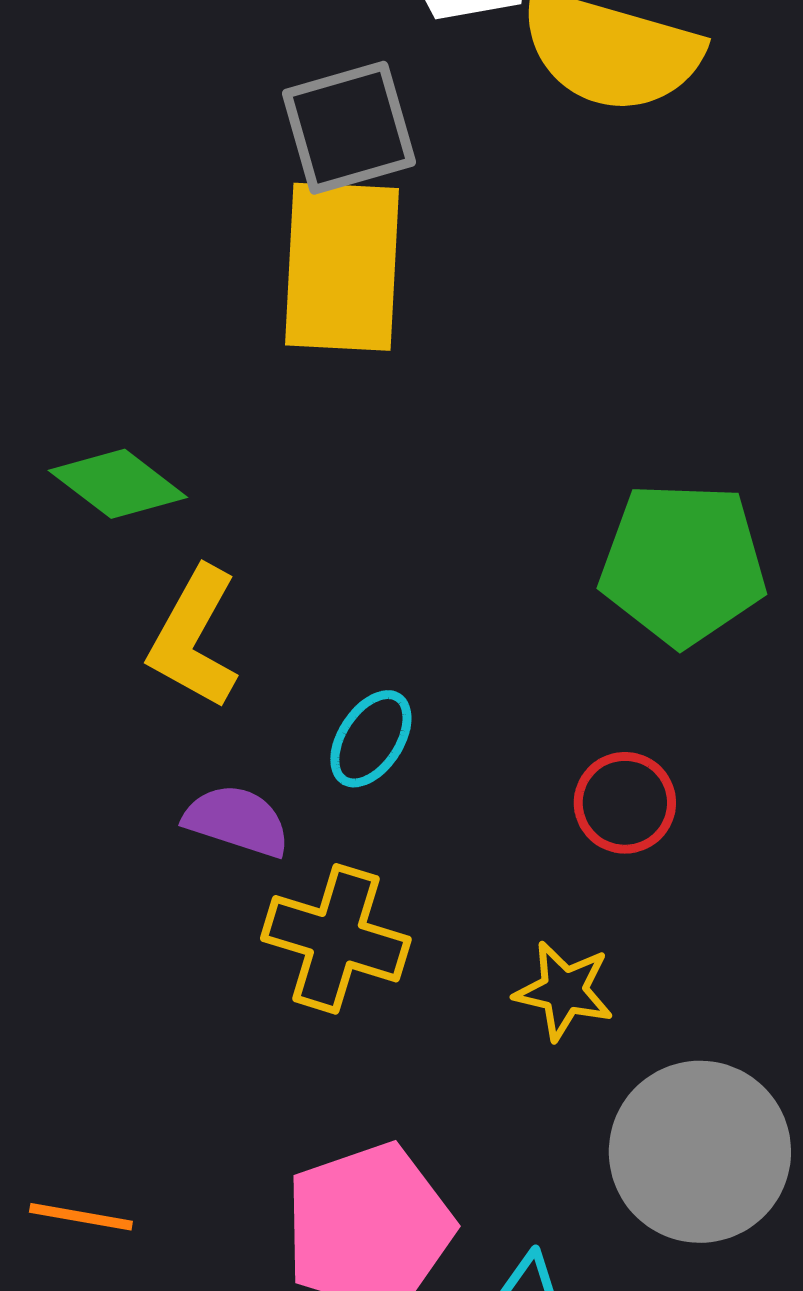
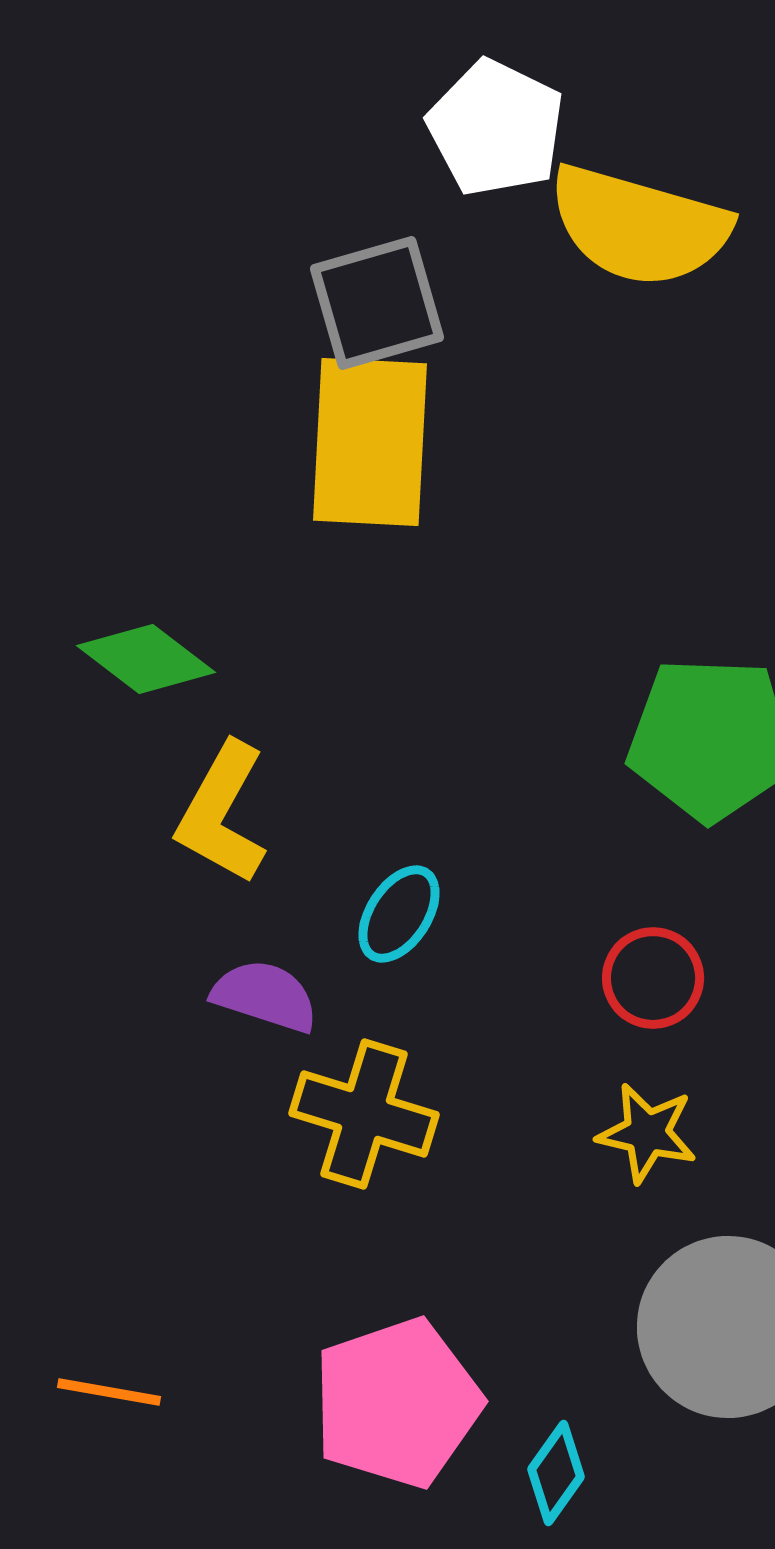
yellow star: (564, 991) -> (647, 1133), moved

